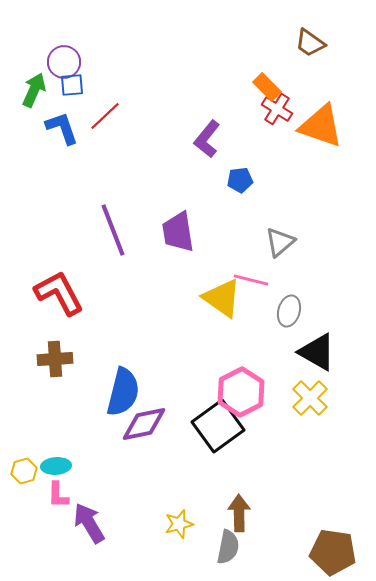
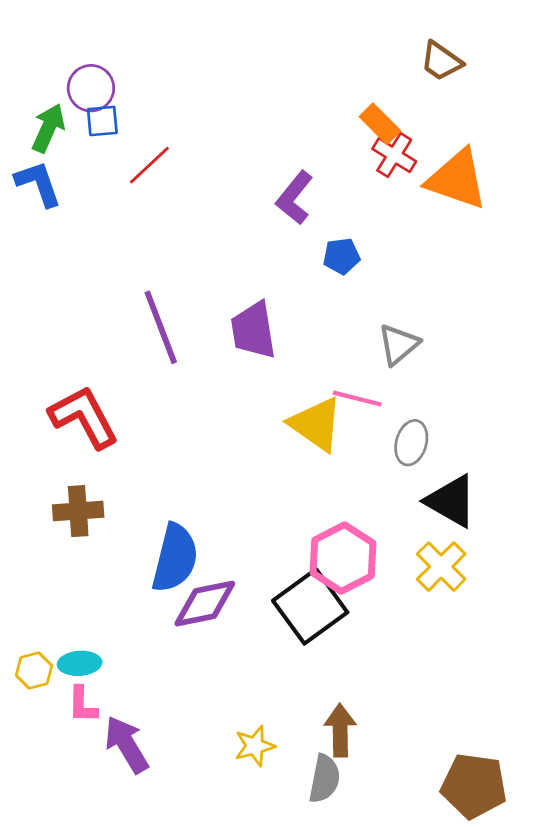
blue L-shape: (62, 128) -> (38, 184), moved

